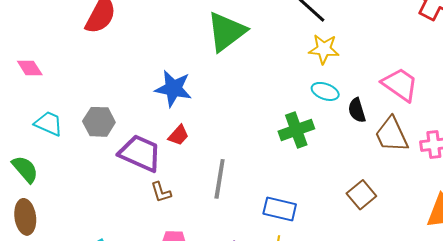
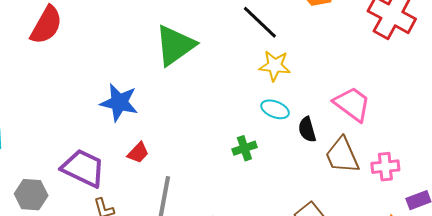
gray hexagon: (99, 122) -> (31, 195), moved
green cross: (296, 130) -> (244, 148), size x0.7
red trapezoid: (178, 135) -> (138, 153), moved

